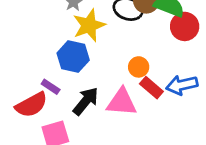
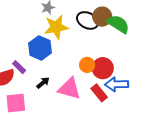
red circle: (185, 26) -> (103, 68), moved
red rectangle: (151, 88) -> (99, 93), moved
black arrow: (86, 101) -> (43, 83), size x0.6

